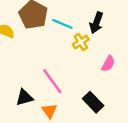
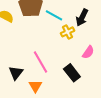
black triangle: (24, 97) -> (16, 73), turned -42
black rectangle: (93, 102) -> (72, 73), moved

